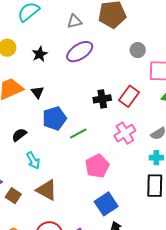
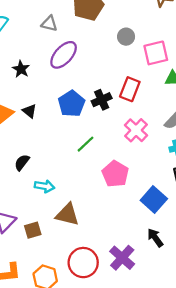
gray triangle: (75, 21) -> (49, 24), turned 42
blue pentagon: (54, 118) -> (72, 104), moved
cyan arrow: (33, 160) -> (44, 186), turned -36
brown square: (13, 196) -> (33, 230), turned -35
blue square: (106, 204) -> (154, 200), moved

